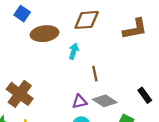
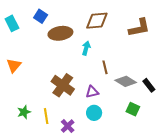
brown cross: (20, 94) -> (63, 85), moved
gray diamond: (105, 101) -> (126, 81), moved

